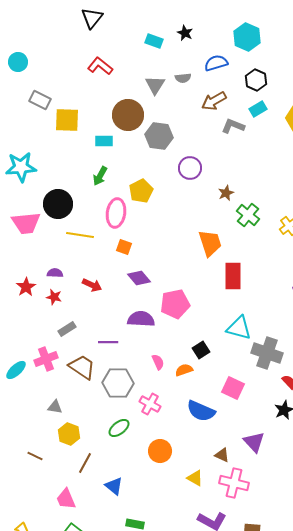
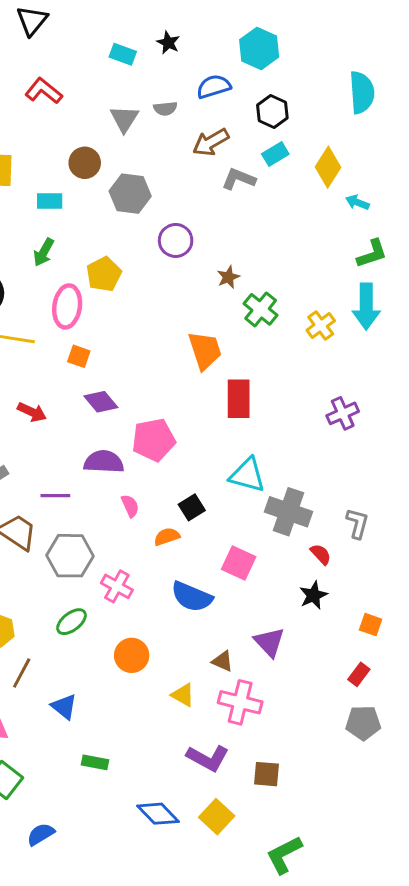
brown circle: (128, 115) -> (85, 163), size x0.7
pink semicircle: (158, 362) -> (130, 506), moved

